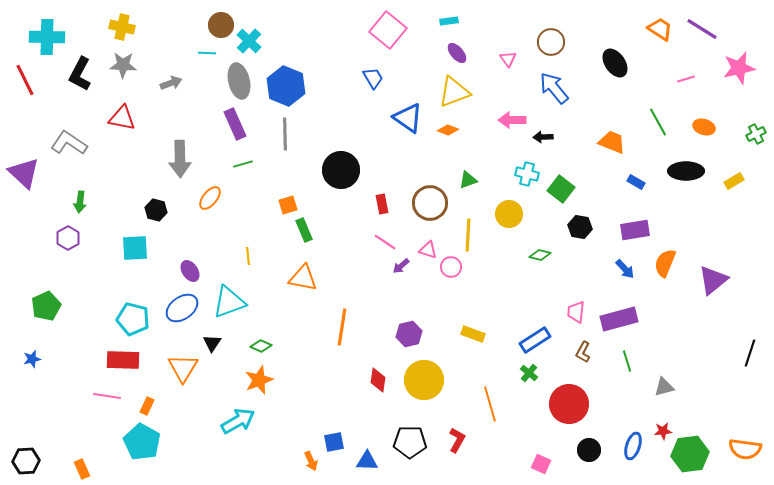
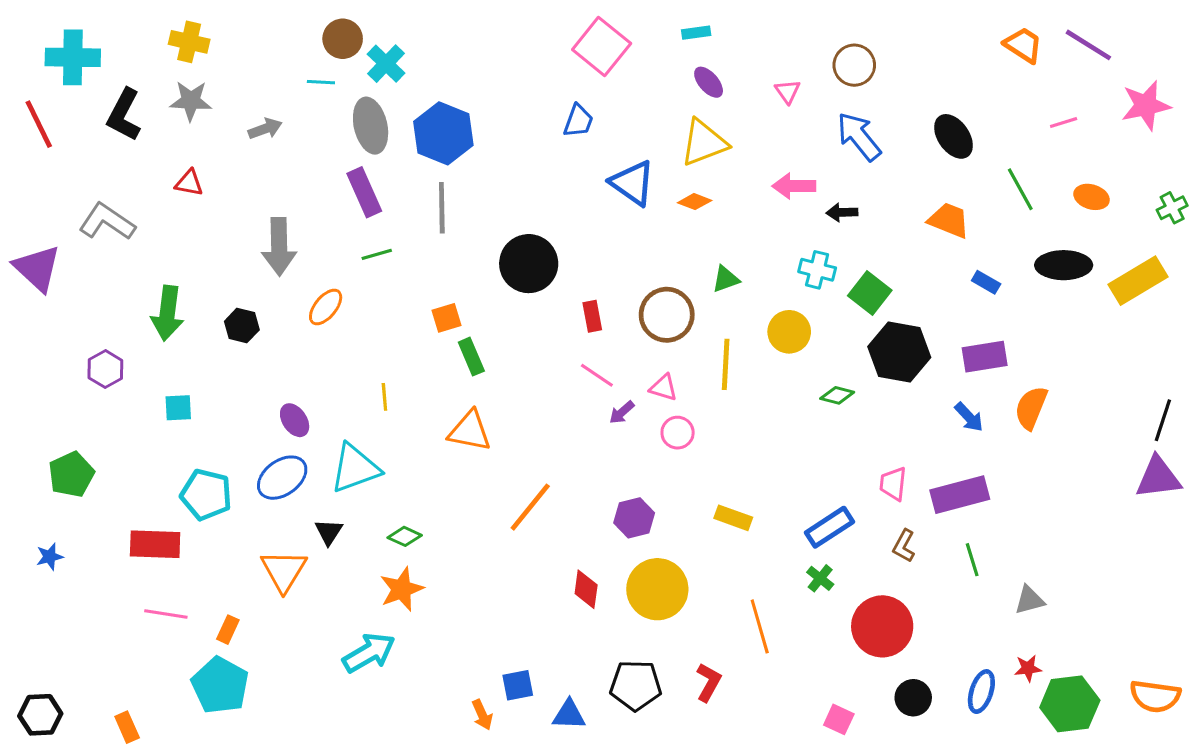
black ellipse: (615, 63) -> (954, 136), moved
blue trapezoid: (373, 78) -> (578, 121), turned 50
red triangle: (122, 118) -> (189, 183), size x0.7
yellow rectangle: (734, 181) -> (1138, 281), size x1.8
green arrow: (80, 202) -> (167, 313), moved, size x1.6
black hexagon: (580, 227) -> (899, 352), size x1.6
cyan square: (135, 248) -> (178, 408), moved, size x0.7
pink circle: (451, 267) -> (678, 433), moved
purple triangle: (713, 280) -> (1158, 478), moved, turned 32
orange line: (342, 327) -> (530, 507), turned 30
black line: (750, 353) -> (1163, 420), moved
red rectangle: (123, 360) -> (155, 544), moved

